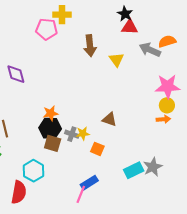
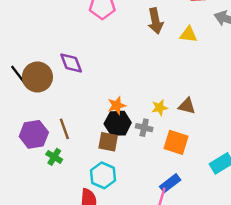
yellow triangle: (116, 60) -> (188, 34), turned -42
yellow star: (83, 133) -> (160, 108), moved
brown square: (53, 143) -> (108, 142), moved
orange square: (97, 149) -> (176, 142), size x1.5

